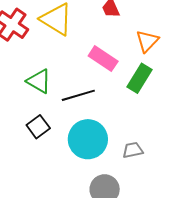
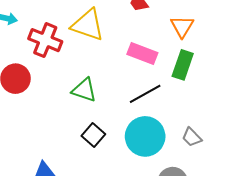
black line: (78, 95) -> (145, 94), moved
gray trapezoid: (133, 150) -> (192, 137), turned -110

